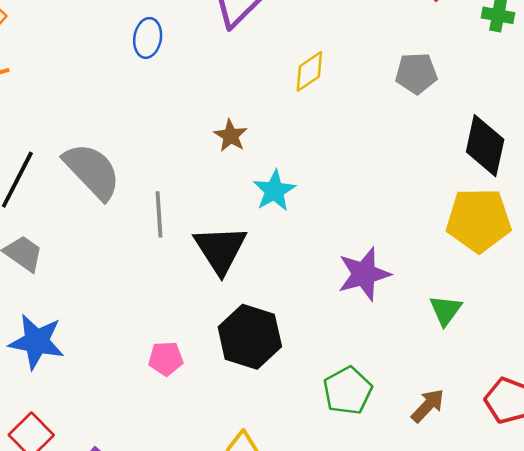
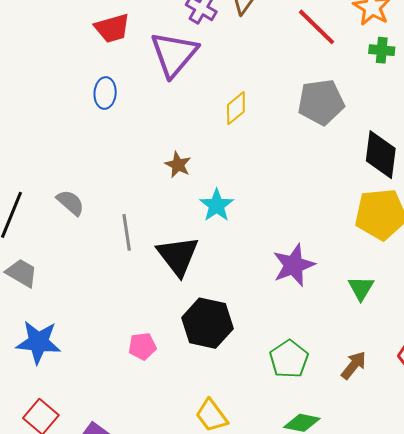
gray pentagon: (416, 73) -> (321, 102), size x1.4
gray semicircle: (92, 171) -> (70, 203), size x0.6

